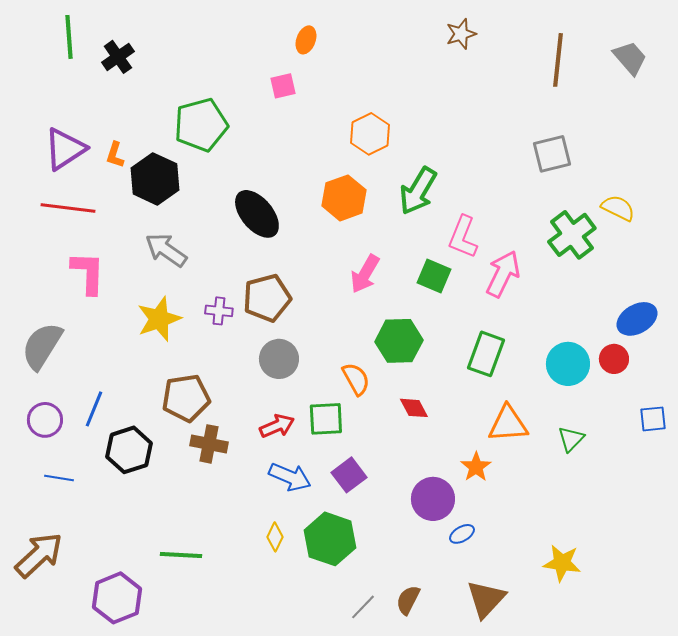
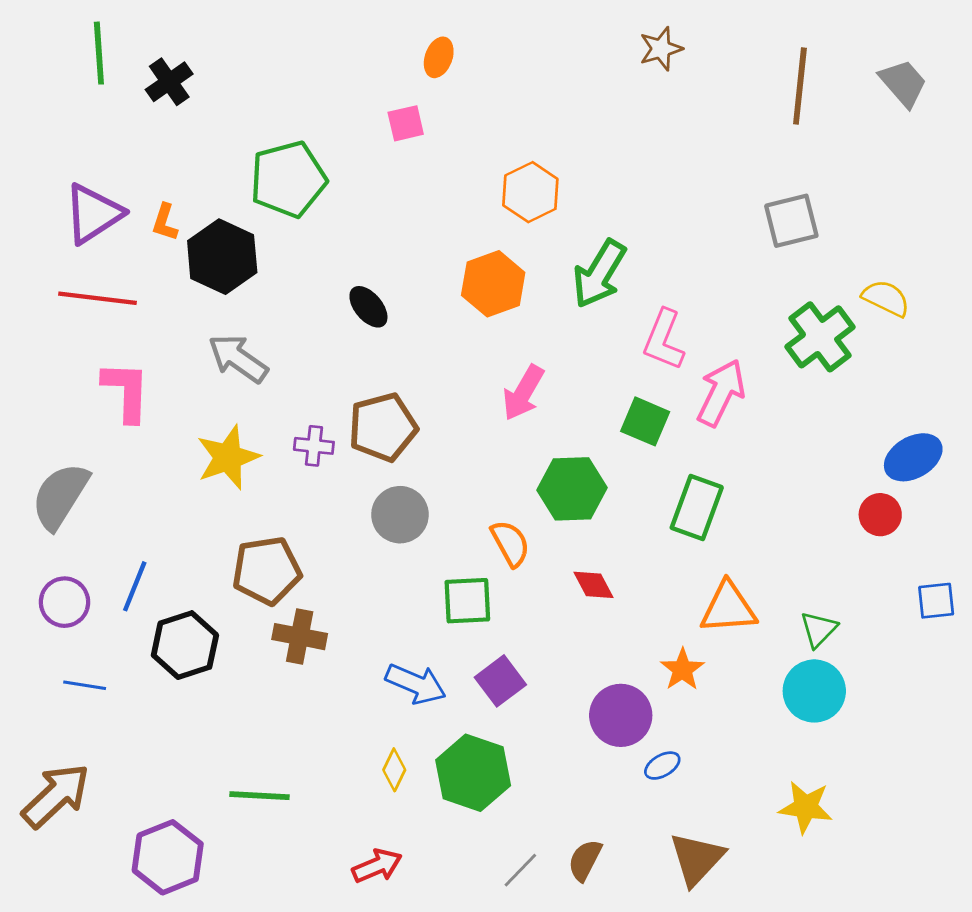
black ellipse: (257, 214) -> (368, 307), size x0.6
green square: (434, 276) -> (645, 421), moved
cyan circle: (568, 364) -> (814, 691), moved
red arrow: (277, 426) -> (377, 866), moved

